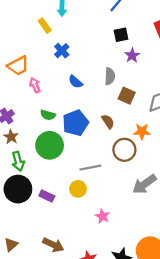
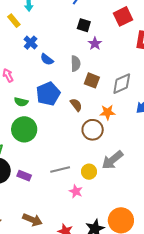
black square: (121, 35) -> (84, 25), turned 32
blue semicircle: (76, 82) -> (47, 59), moved
blue pentagon: (75, 123) -> (48, 94), moved
gray line: (90, 168) -> (60, 169), moved
yellow circle: (78, 189) -> (89, 172), moved

